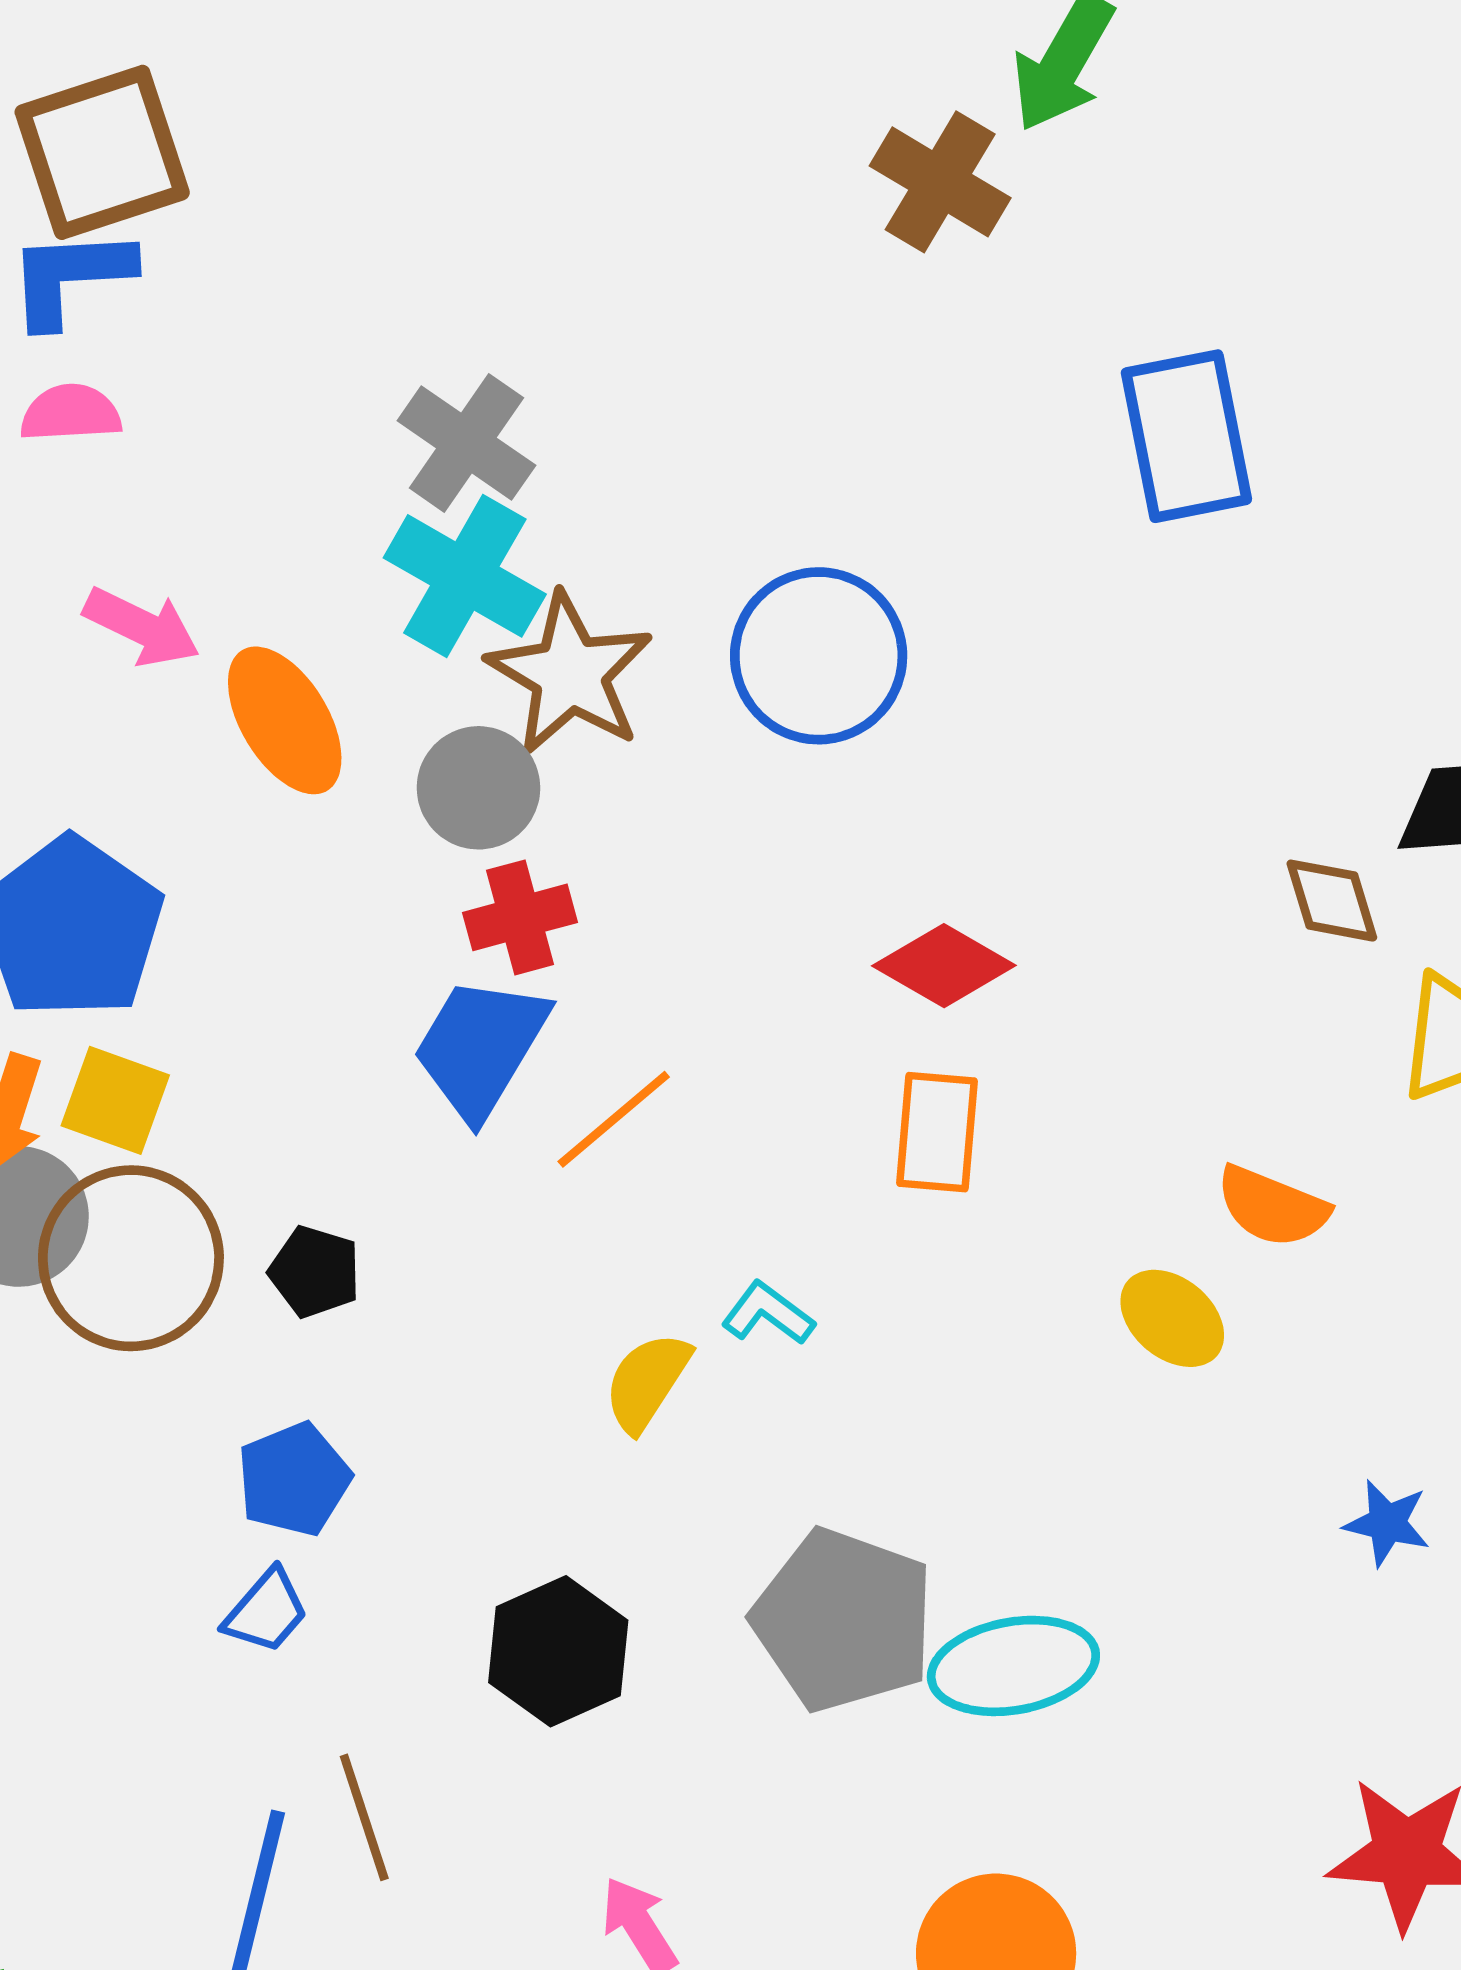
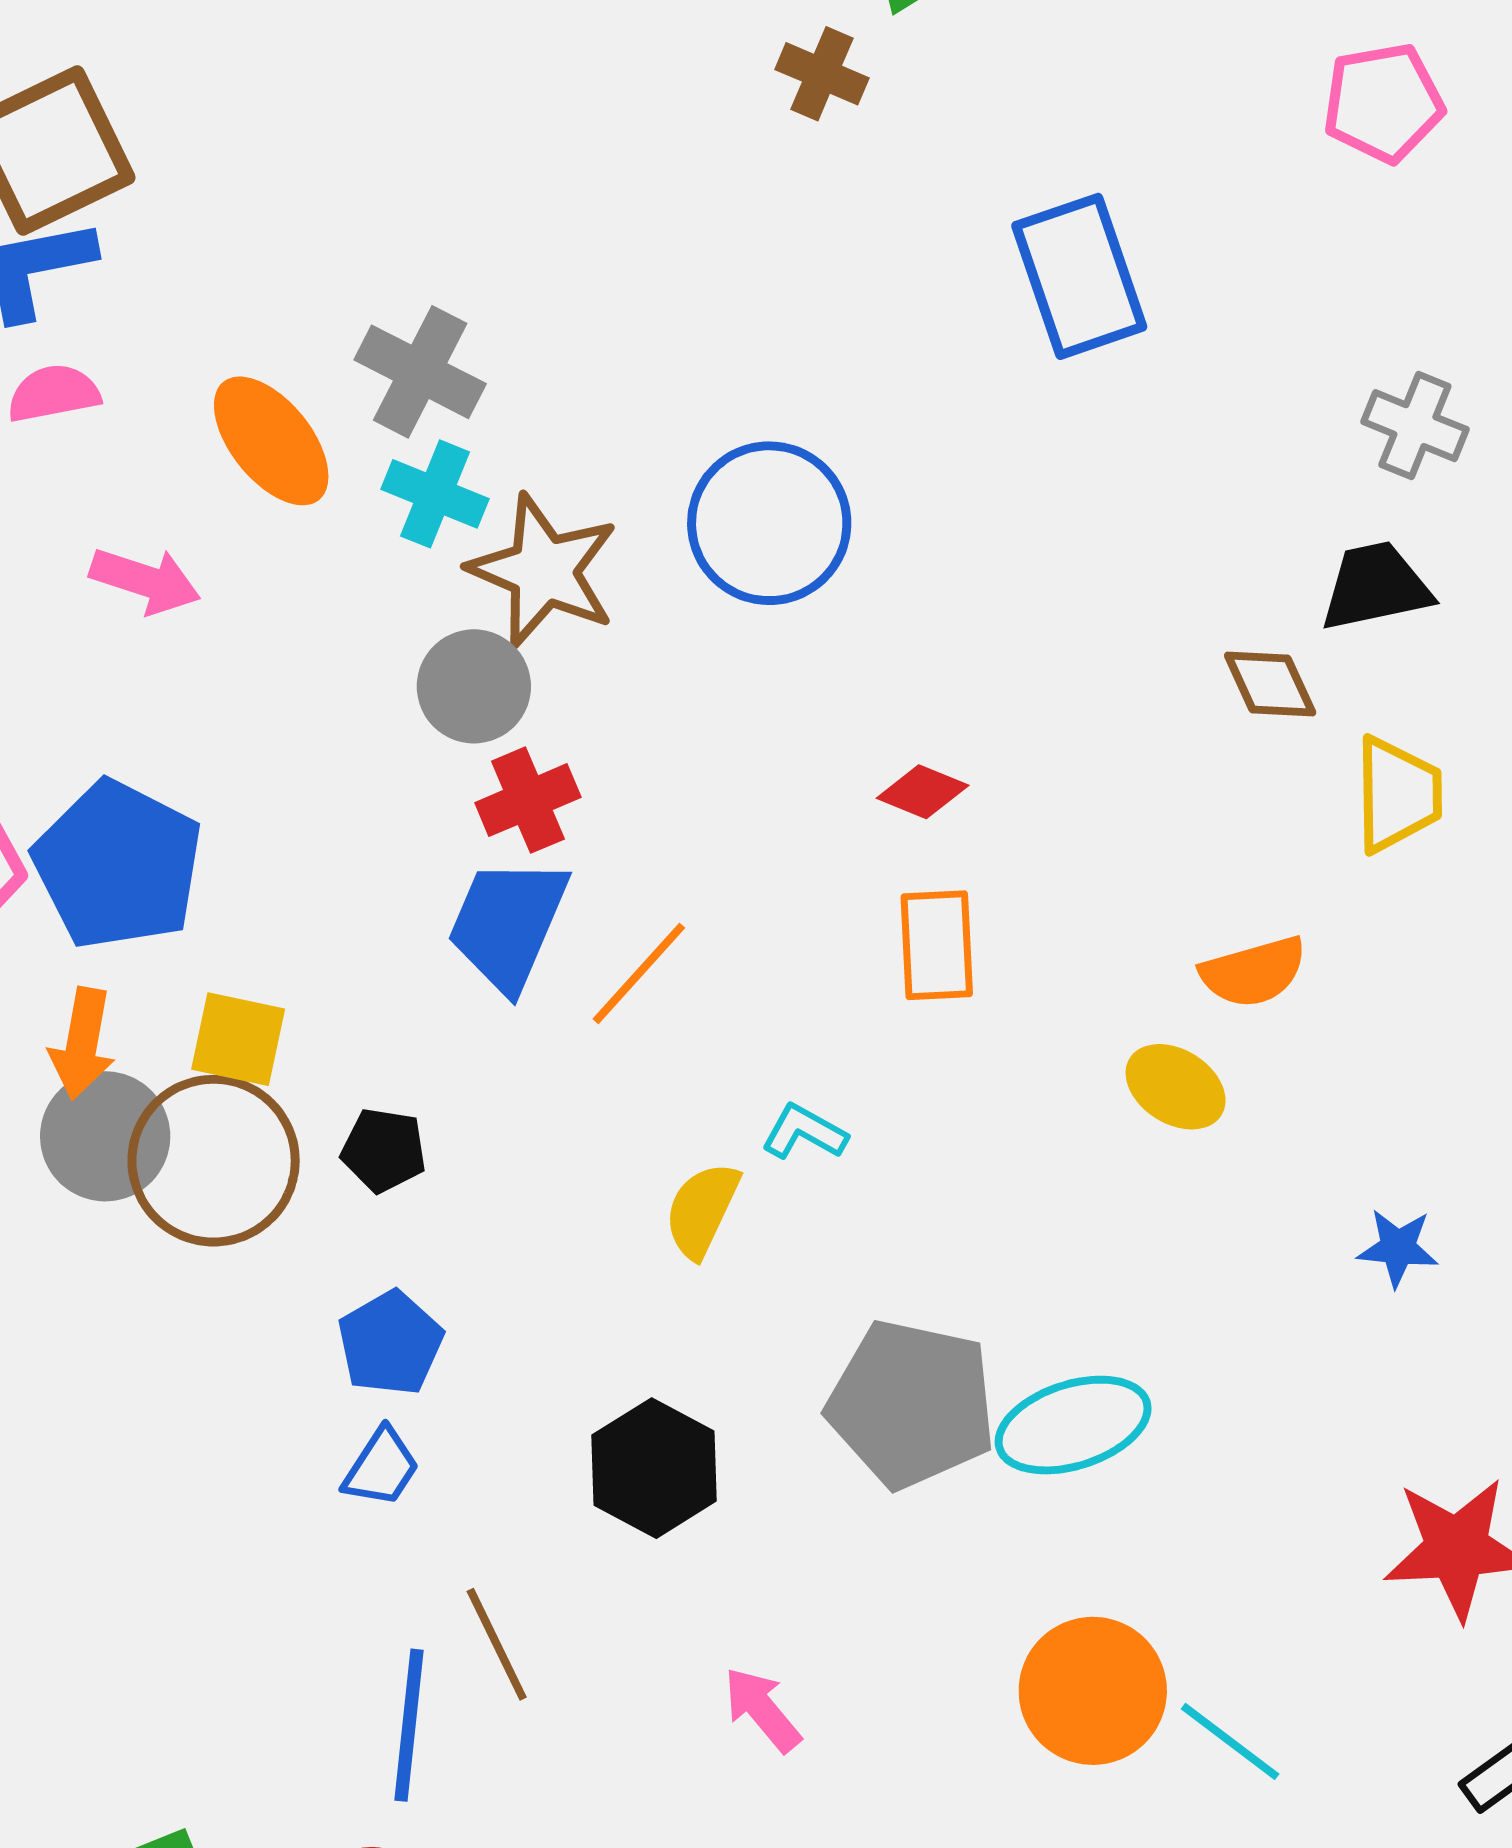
brown cross: (940, 182) -> (822, 74), size x0.7
cyan cross: (465, 576) -> (435, 494), size x0.7
orange ellipse: (285, 720) -> (271, 441), moved
red diamond: (944, 966) -> (923, 792), size x0.7
yellow square: (115, 1100) -> (238, 1039), moved
orange semicircle: (1272, 1207) -> (1253, 972), turned -30

